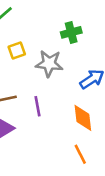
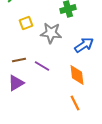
purple line: (37, 106) -> (42, 66), turned -49

